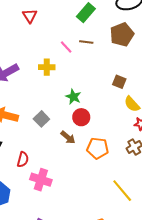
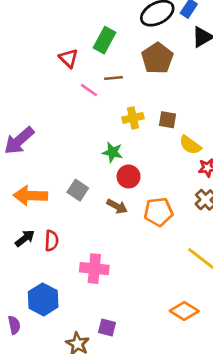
red triangle: (30, 16) -> (69, 58), moved
yellow cross: (47, 67) -> (133, 118), moved
red semicircle: (23, 160) -> (52, 241), moved

